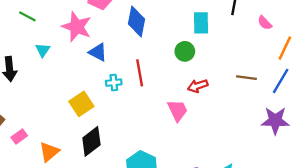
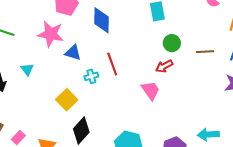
cyan triangle: (43, 50) -> (27, 69), moved
green circle: (185, 51) -> (172, 43), moved

